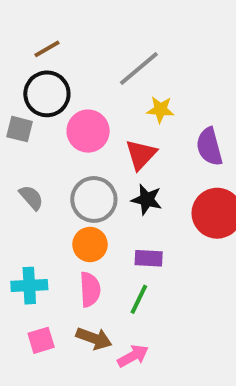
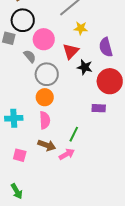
gray semicircle: (31, 198) -> (30, 56), moved
black star: (147, 199) -> (85, 67), moved
purple rectangle: (149, 258) -> (99, 108), moved
green line: (139, 299) -> (74, 134), moved
pink square: (41, 340) -> (20, 155), moved, turned 32

